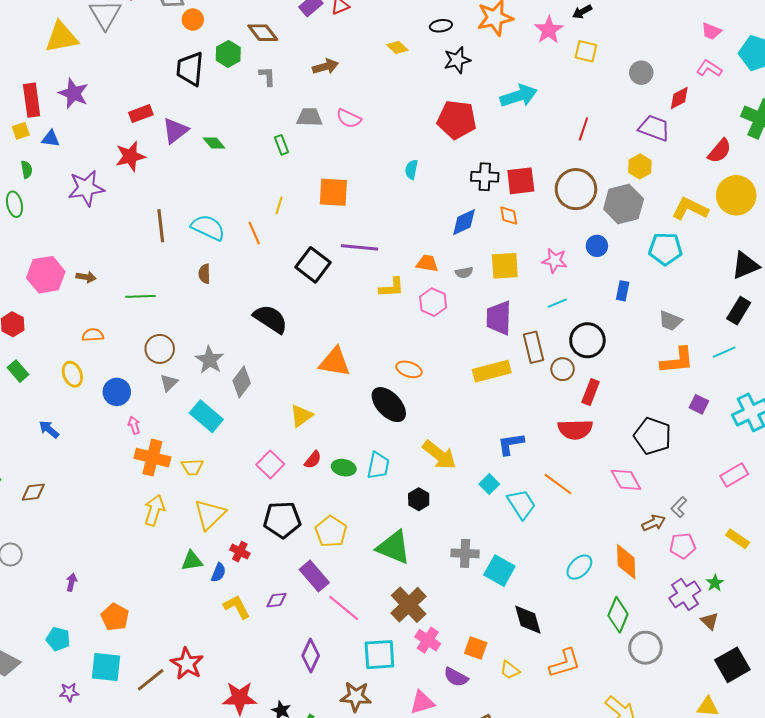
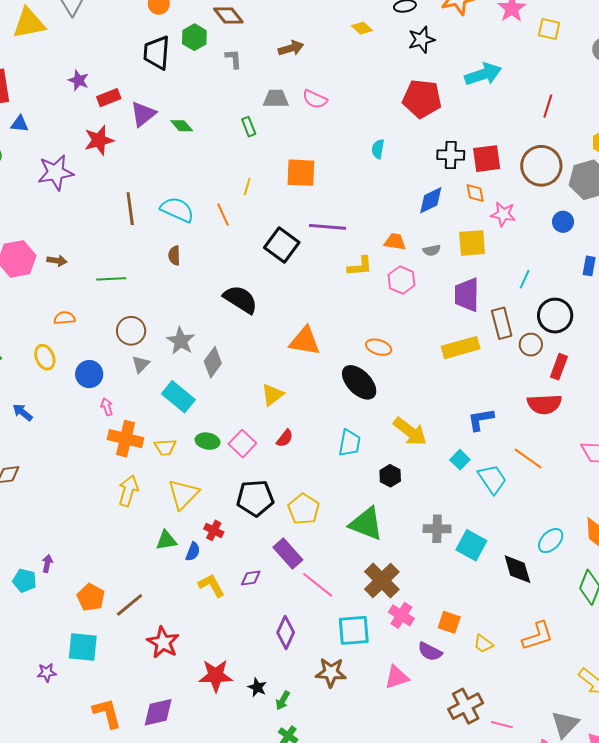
purple star: (73, 93) -> (78, 80), moved, size x0.7
pink star: (555, 261) -> (503, 214), moved
cyan line: (557, 303) -> (525, 279), turned -42
green ellipse: (344, 468) -> (208, 441), moved
black diamond: (528, 620) -> (517, 569), moved
cyan pentagon: (58, 639) -> (25, 581), moved
brown line: (151, 680) -> (130, 605), moved

